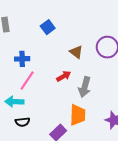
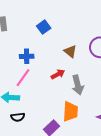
blue cross: (22, 59) -> (27, 56), moved
gray arrow: (85, 87) -> (78, 85), turned -30

